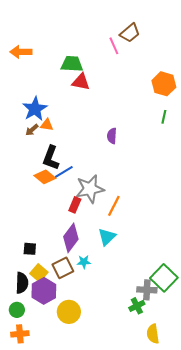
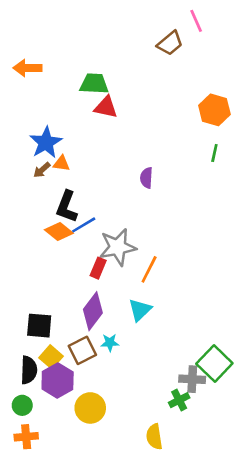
pink line: (114, 46) -> (196, 21), moved
black square: (30, 249) -> (39, 326), size x1.5
yellow semicircle: (153, 334) -> (154, 437), moved

